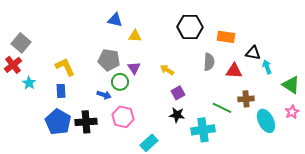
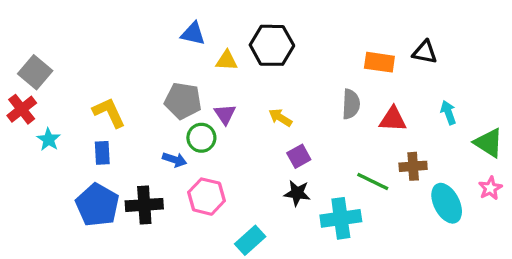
black hexagon: (190, 27) -> (272, 45), moved
black triangle: (253, 53) -> (425, 52), moved

